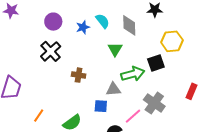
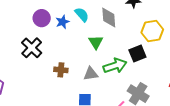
purple circle: (53, 22) -> (42, 18), moved
gray triangle: (113, 89) -> (91, 74), moved

